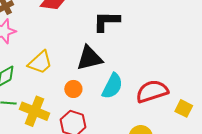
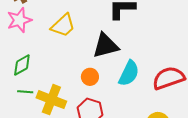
yellow trapezoid: (40, 62) -> (63, 25), moved

